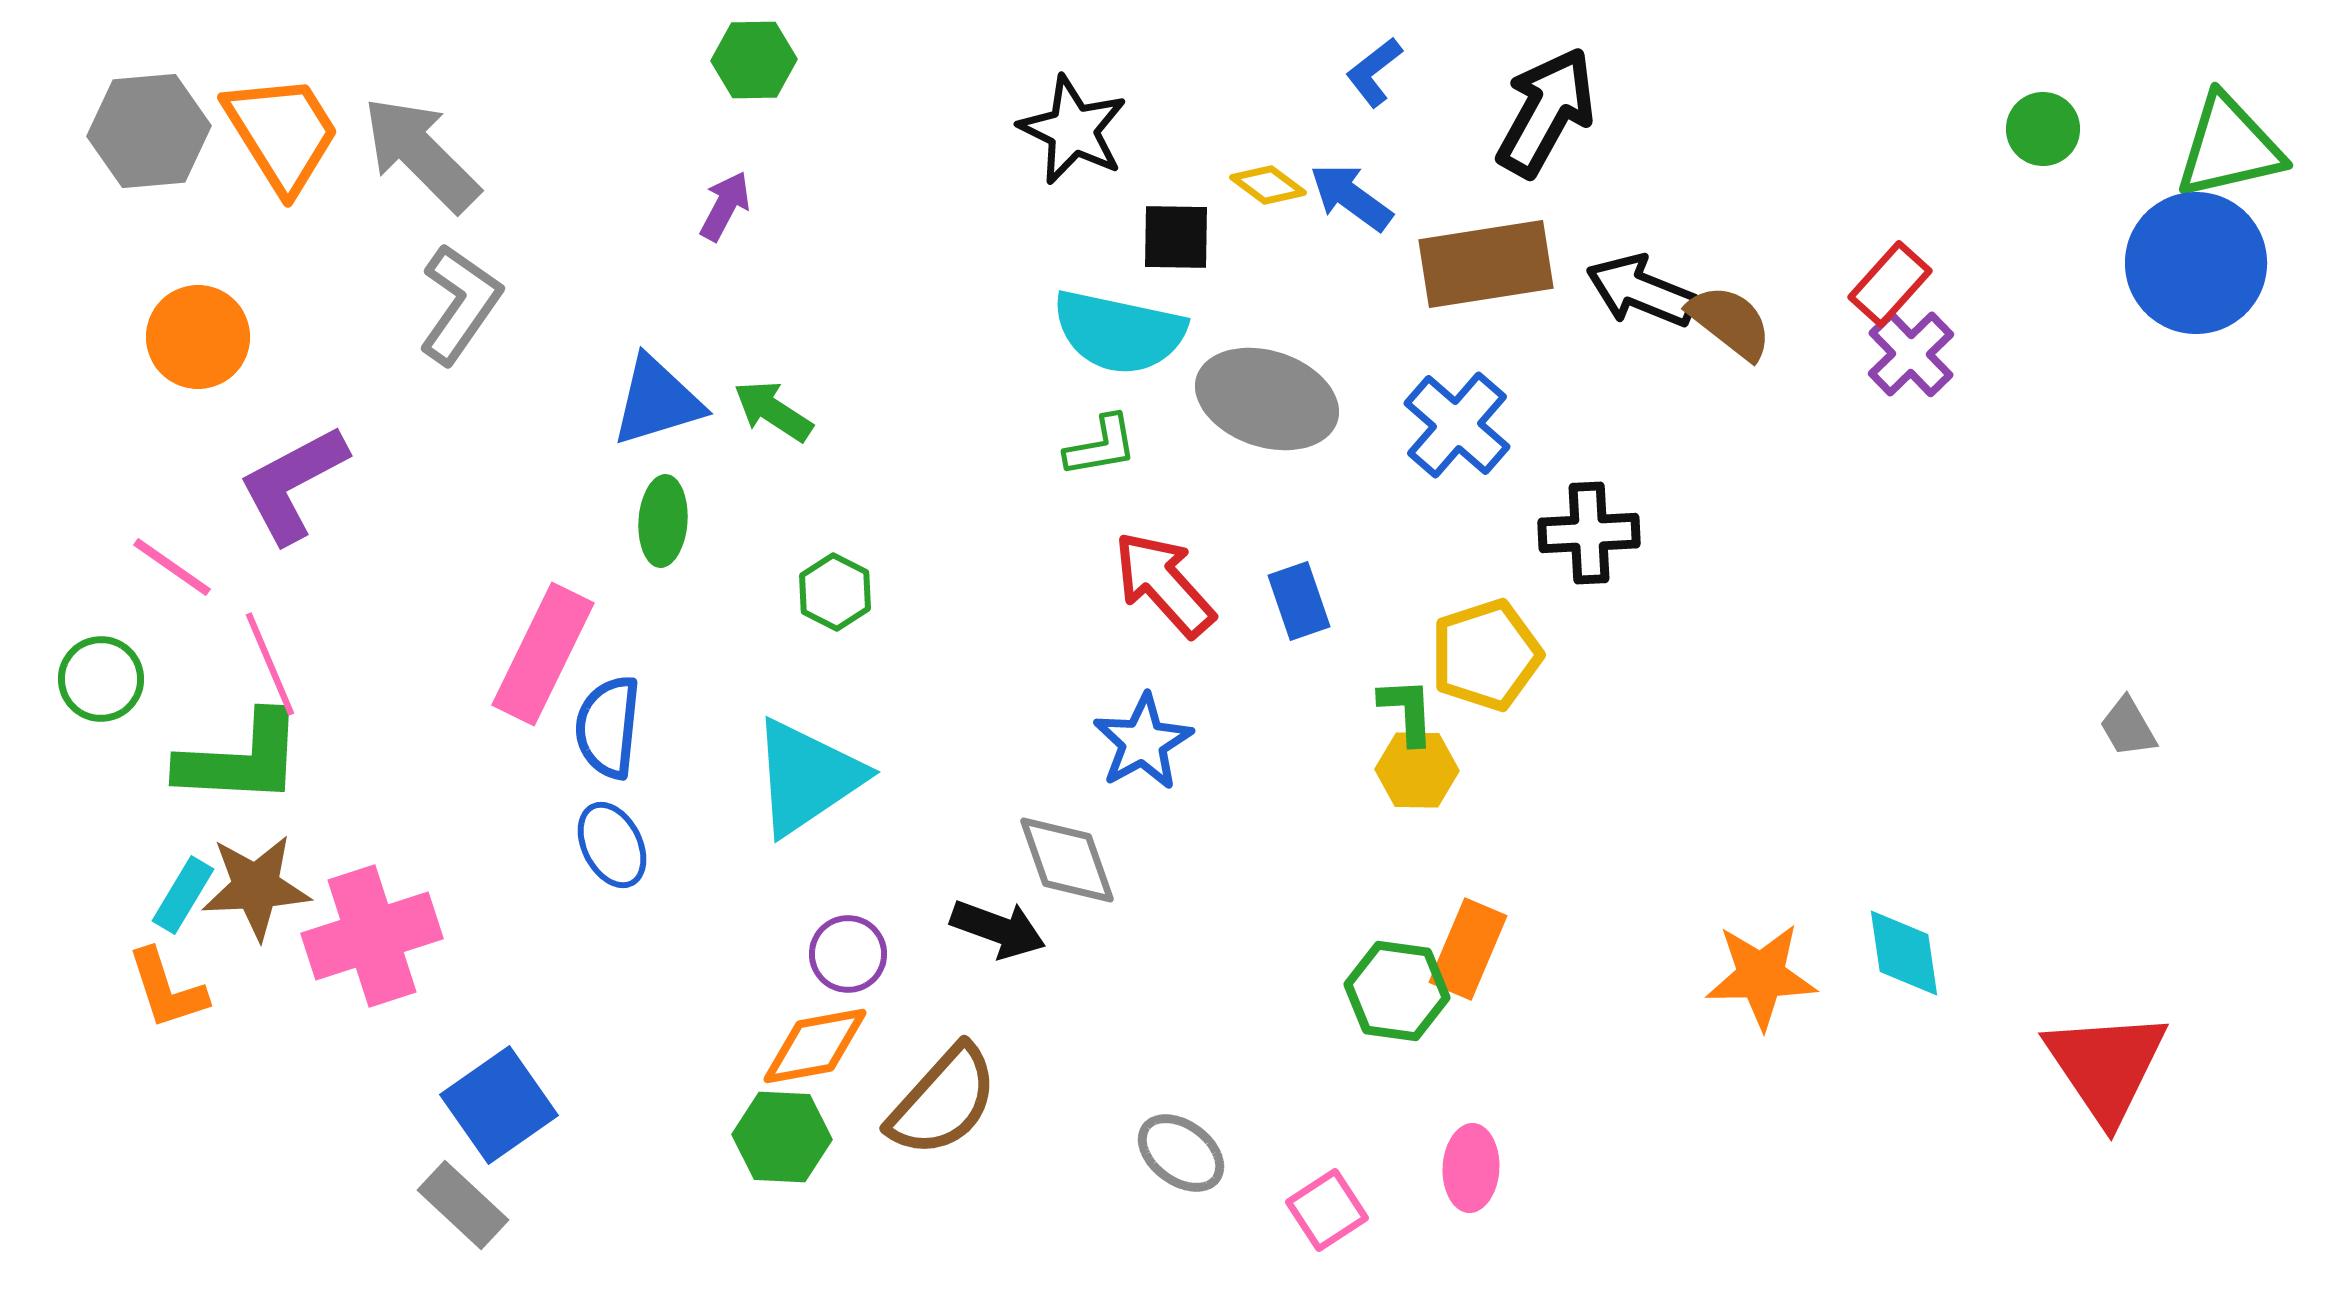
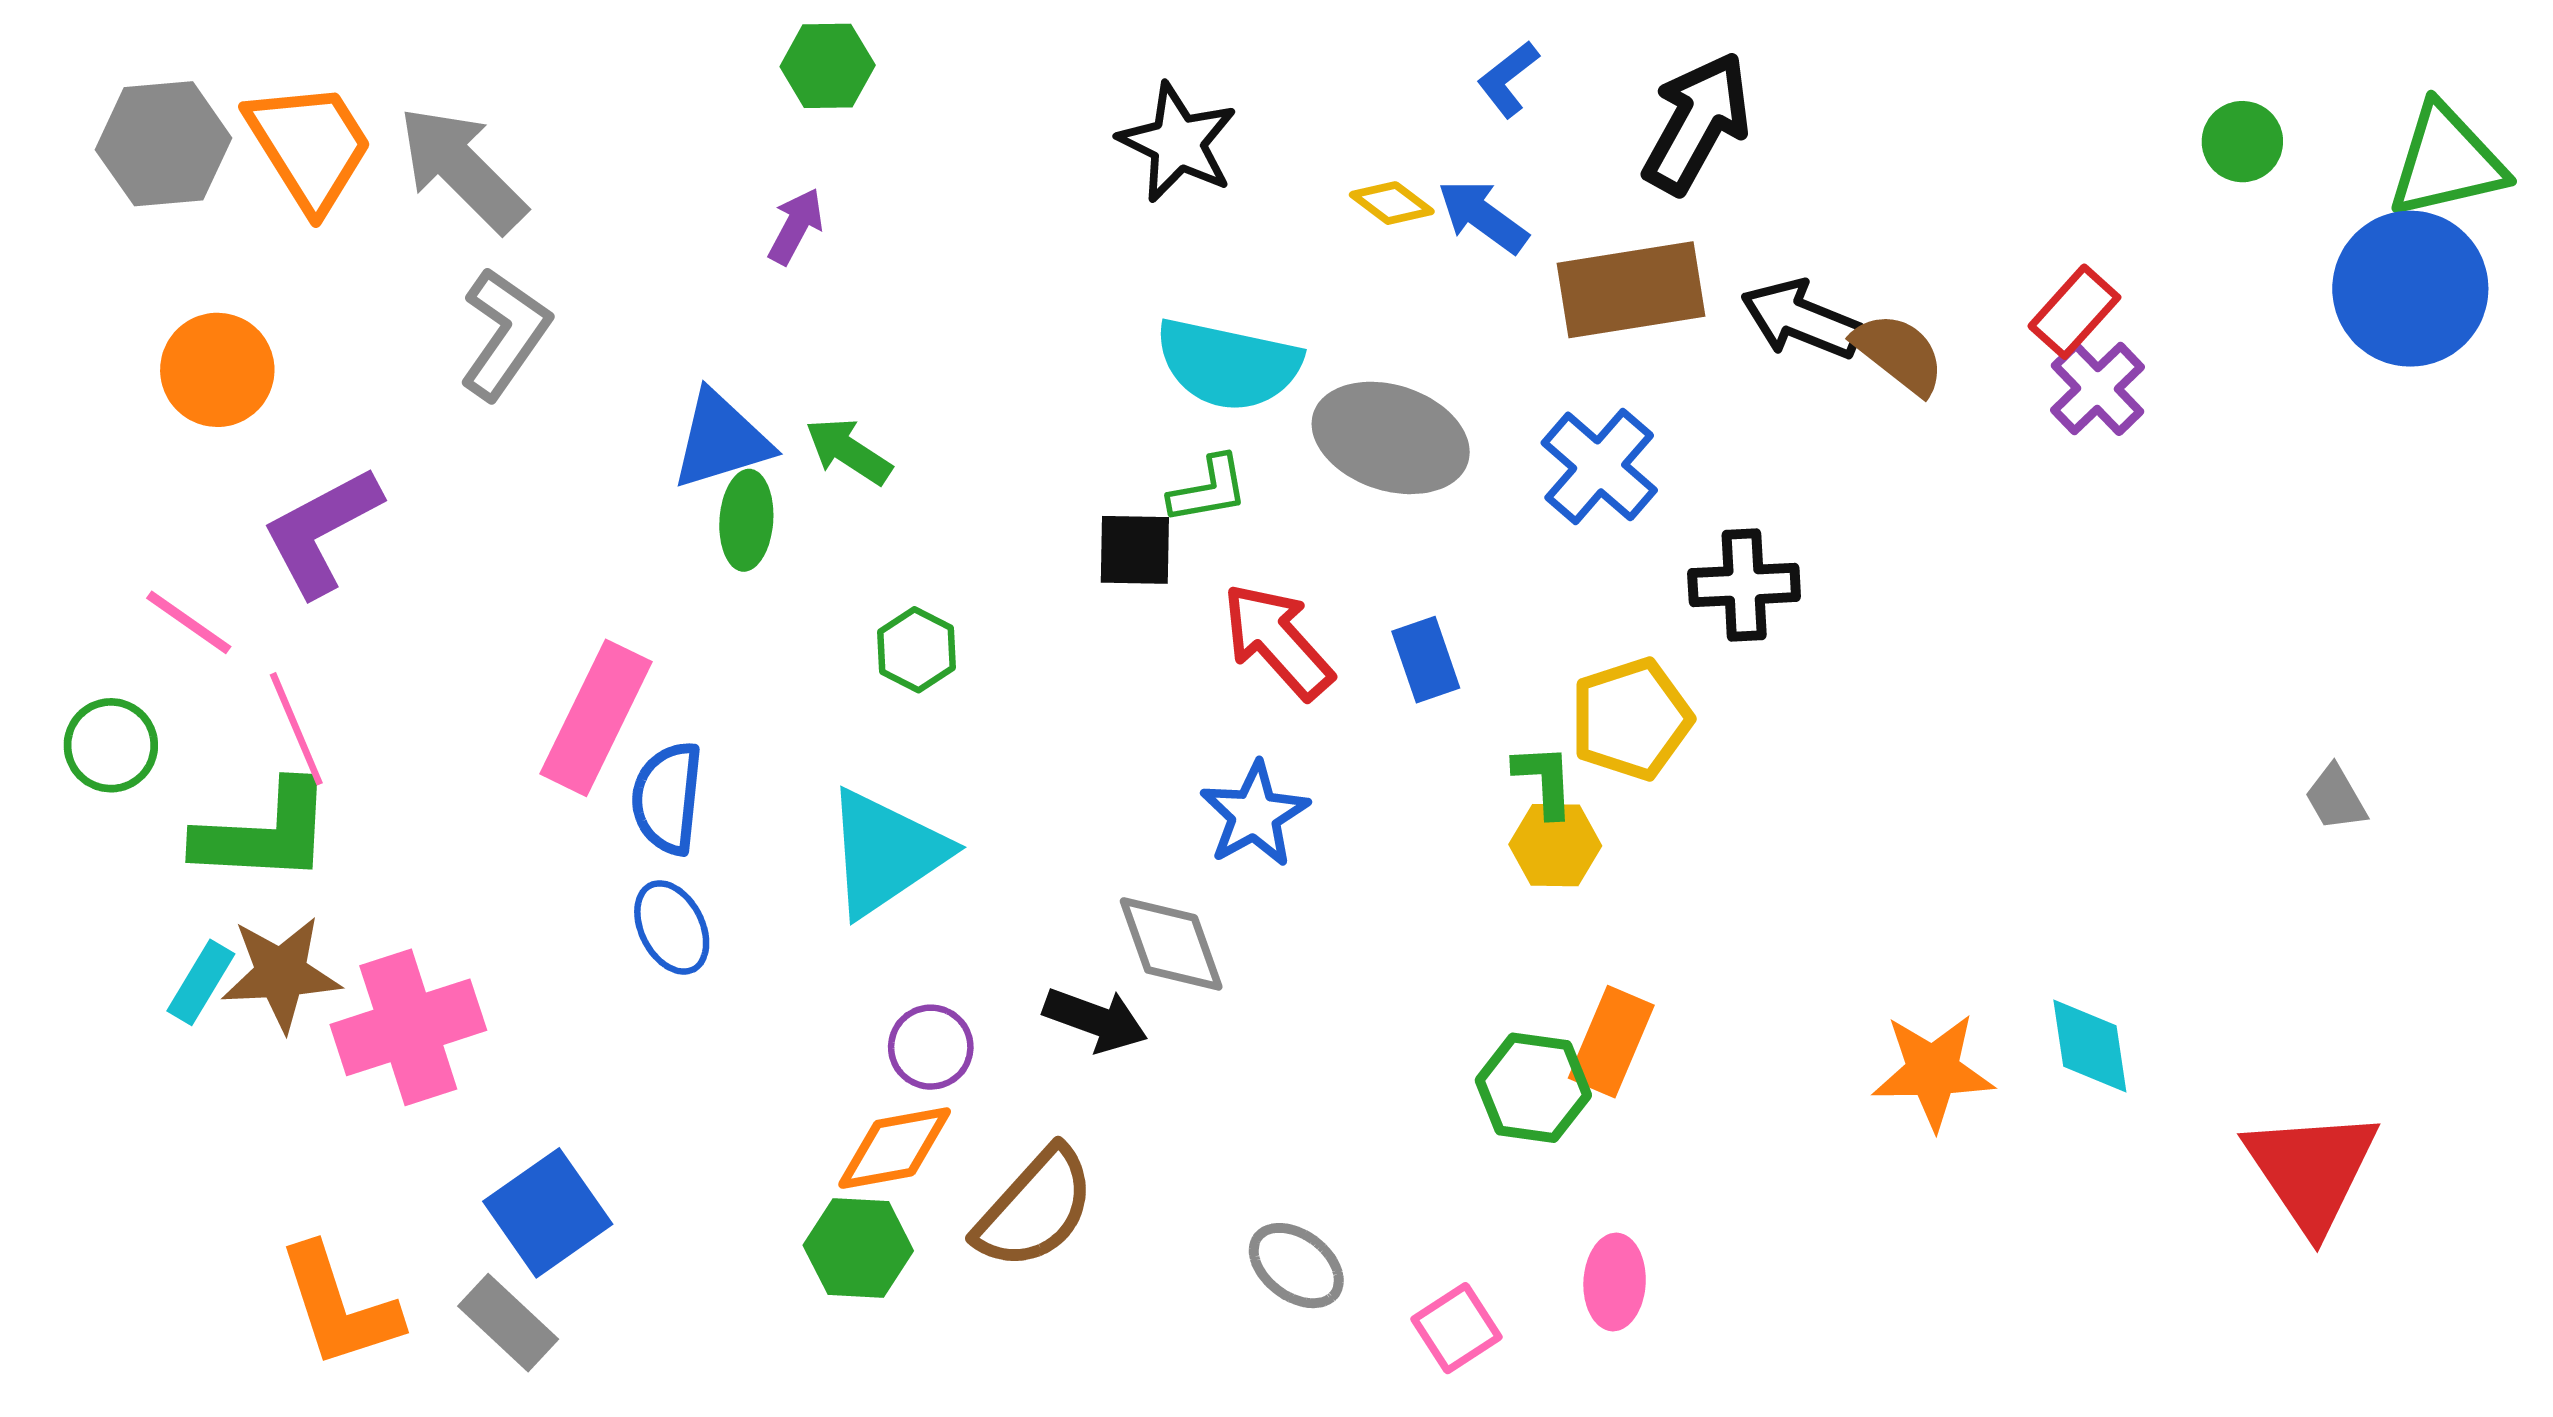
black square: (1176, 237) -> (1135, 550), moved
green ellipse: (663, 521) -> (746, 520), moved
orange L-shape: (167, 989) -> (339, 1306), moved, size x1.4

